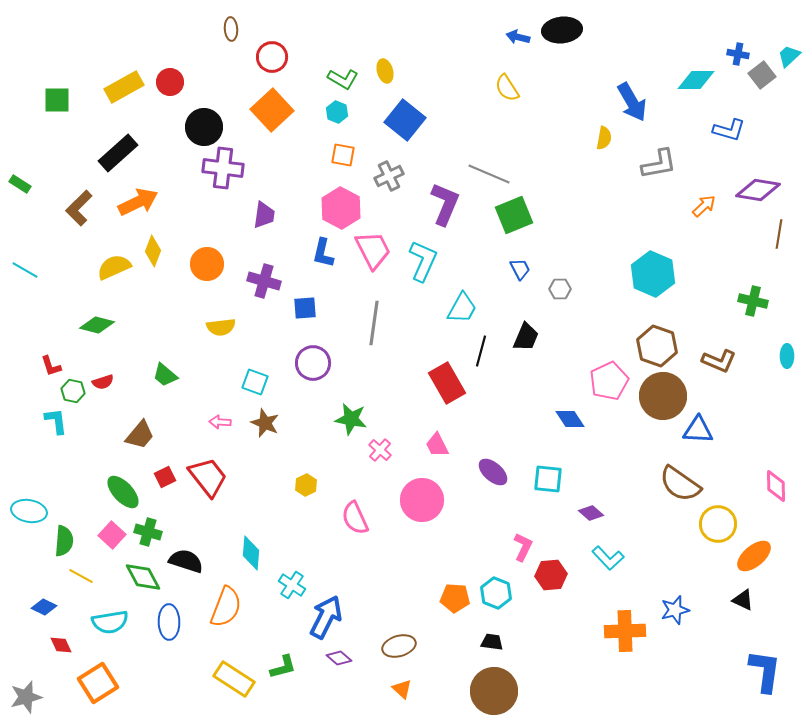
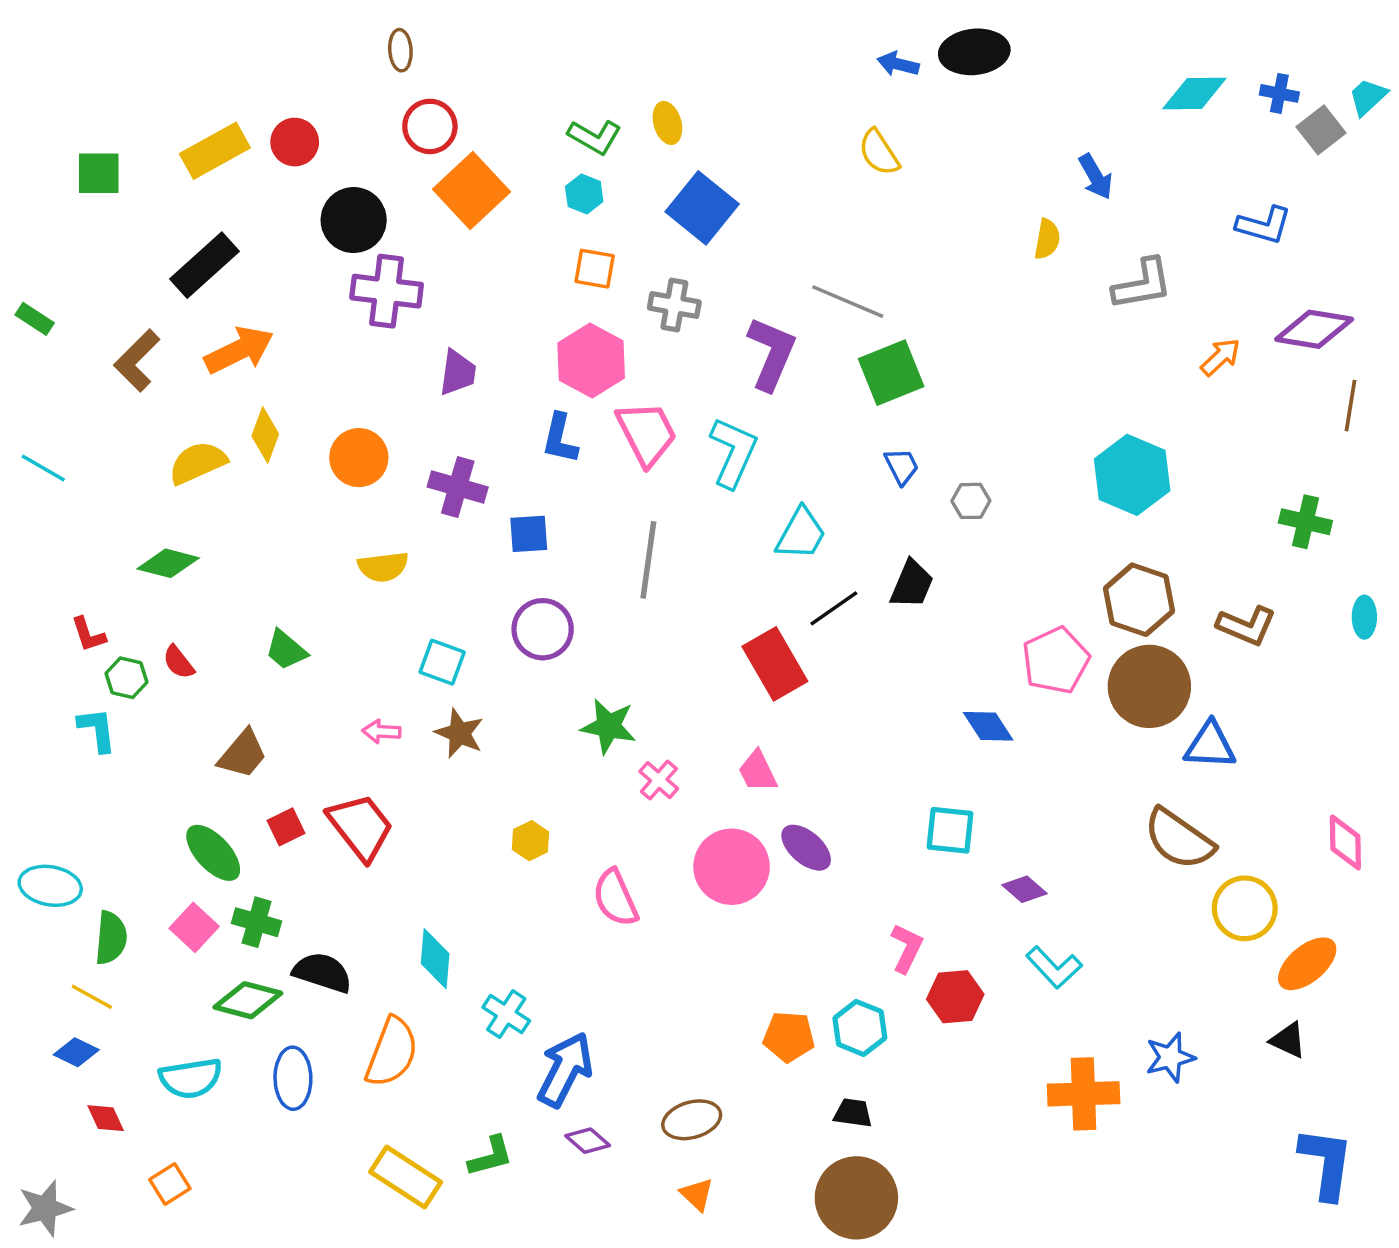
red circle: (272, 57) -> (430, 126), moved
cyan diamond: (696, 80) -> (1194, 93), moved
blue arrow: (632, 102) -> (1096, 177), size x0.7
gray cross: (389, 176) -> (674, 305), turned 36
black line: (481, 351) -> (834, 608), turned 40
red semicircle: (103, 382) -> (179, 662), turned 70
purple ellipse: (493, 472) -> (806, 848), moved
yellow line: (81, 576) -> (92, 997), moved
green diamond: (143, 577) -> (248, 1000), turned -48
orange square: (98, 683) -> (170, 1184), size x0.6

